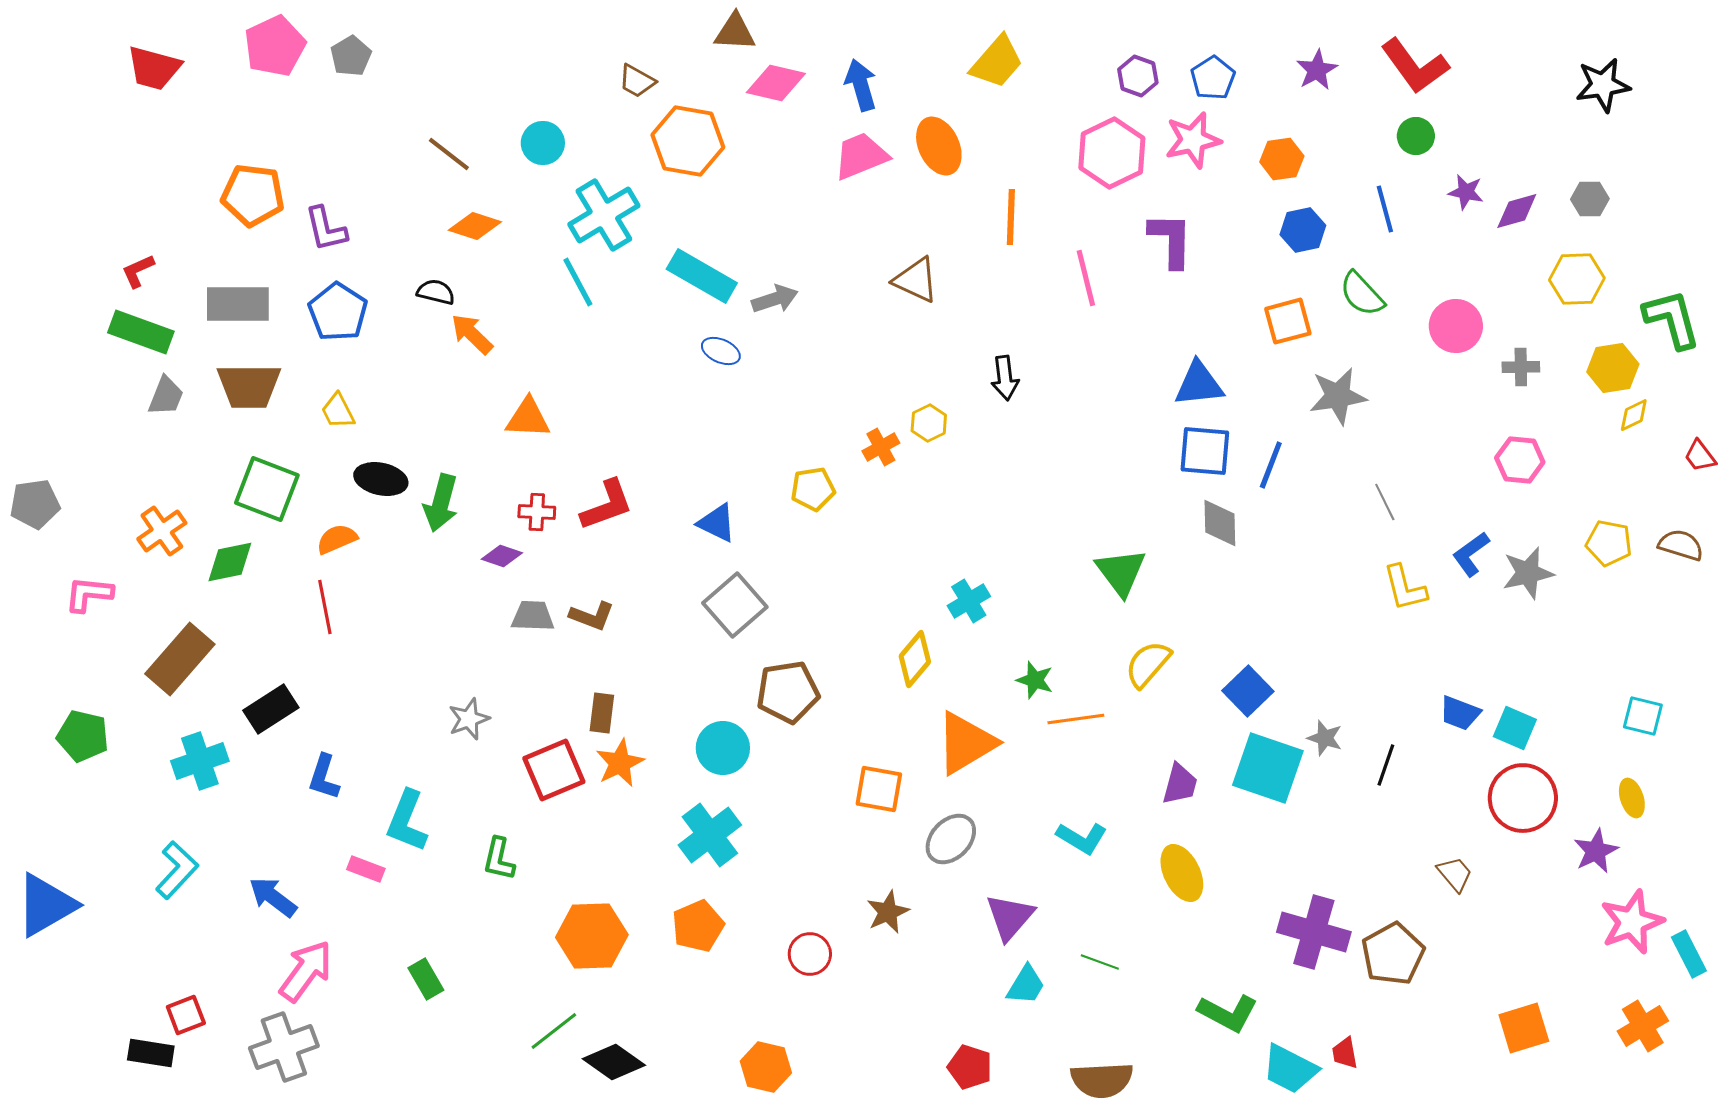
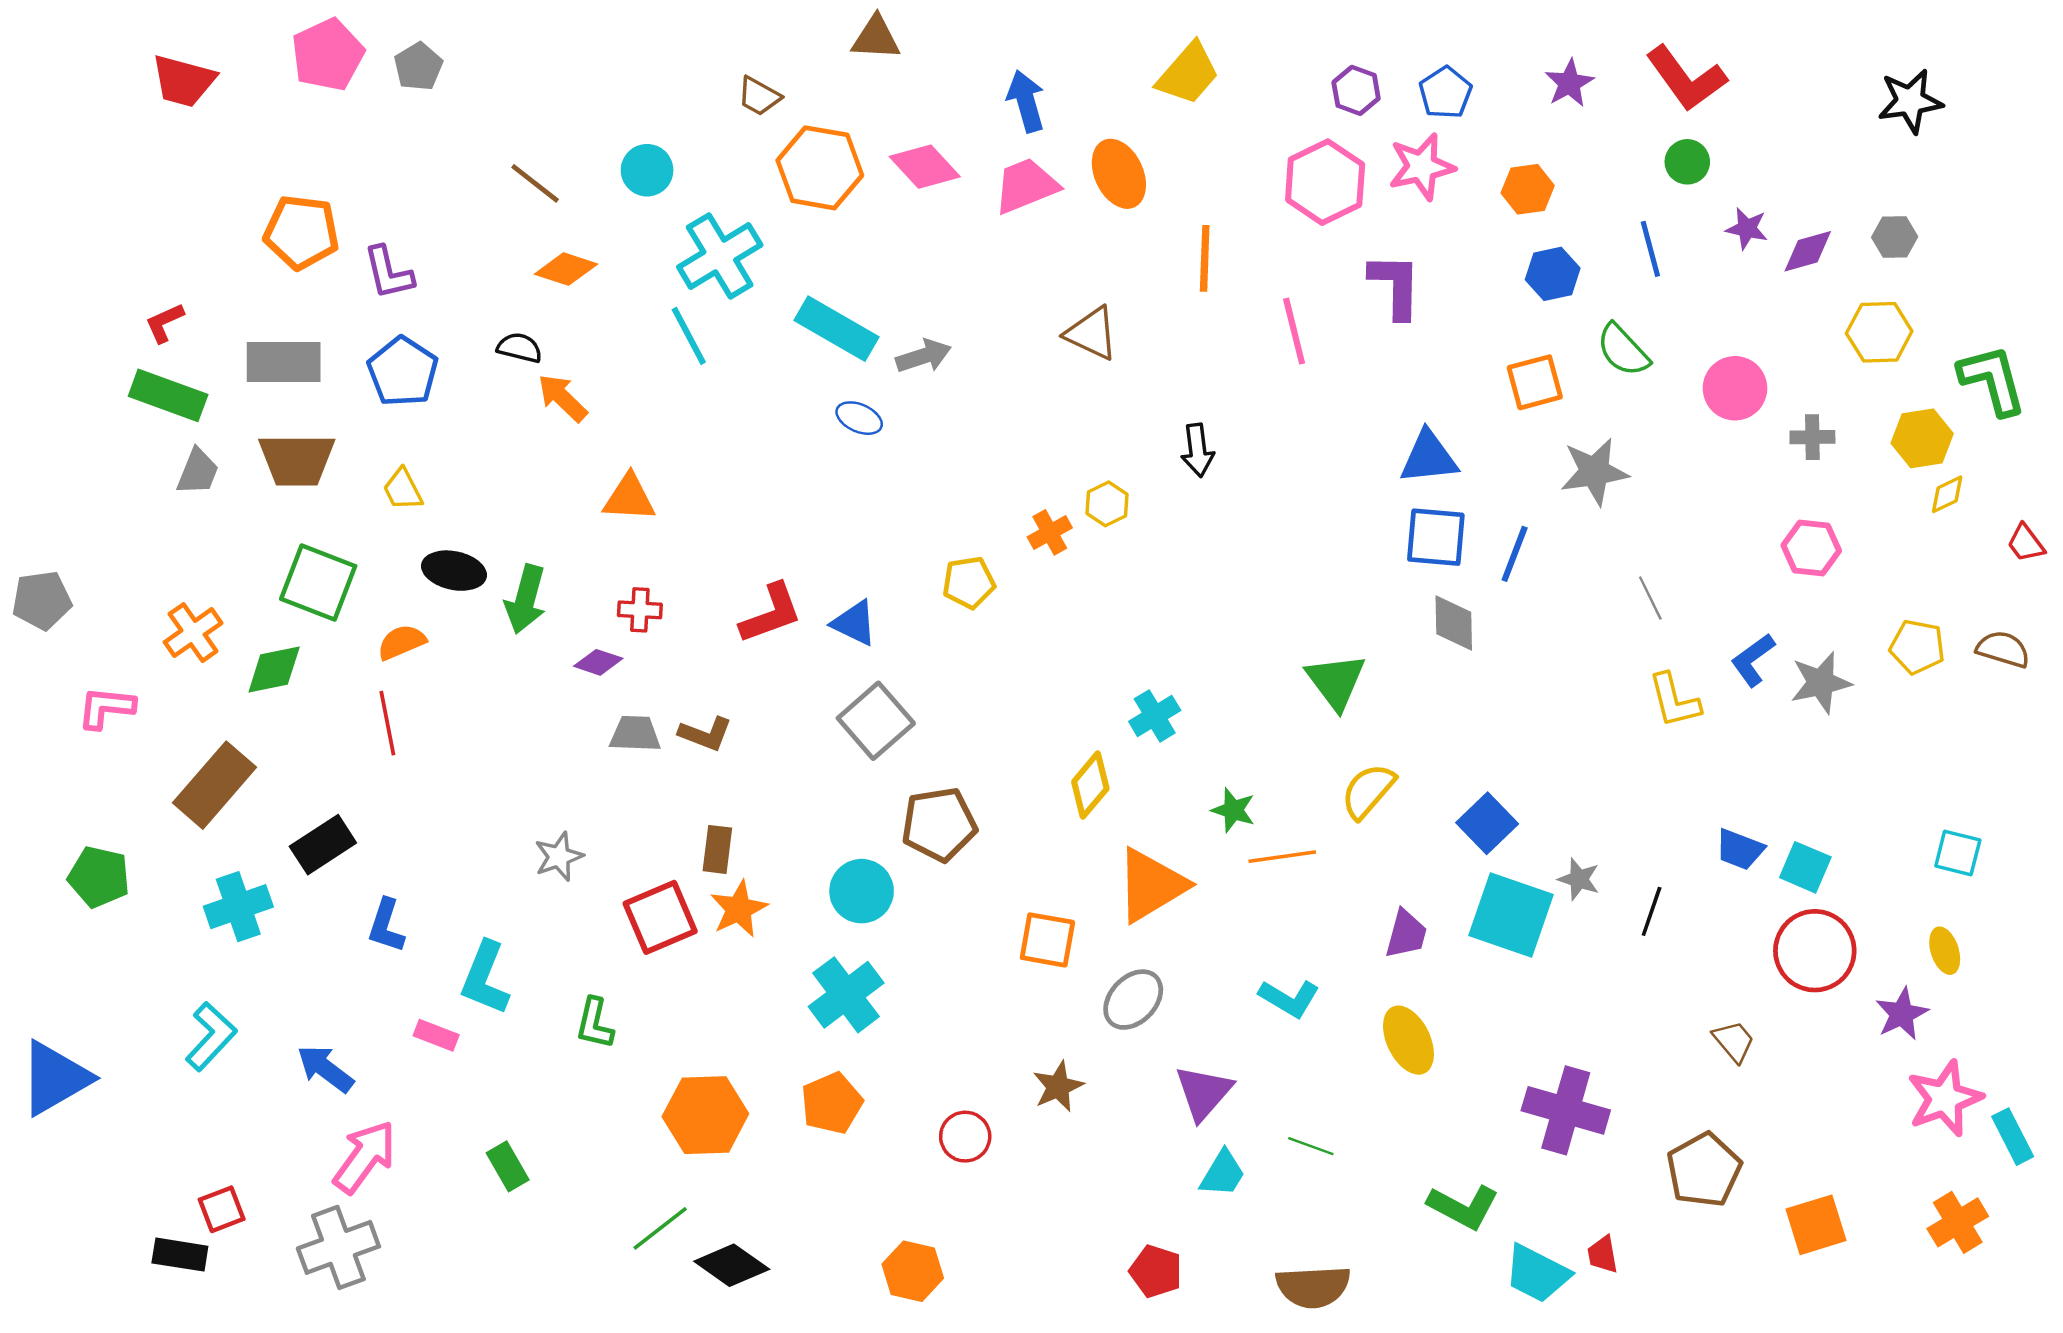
pink diamond: (776, 83) -> (925, 167), moved, turned 34
red L-shape: (607, 505) -> (771, 613), moved
brown pentagon: (1393, 954) -> (1704, 1170), moved

